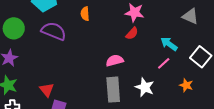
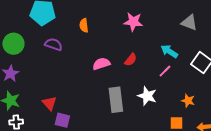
purple semicircle: (54, 31) -> (54, 44), size x0.7
red semicircle: (132, 33) -> (131, 60), moved
pink semicircle: (115, 61) -> (101, 64), moved
orange star: (186, 85) -> (188, 101), moved

